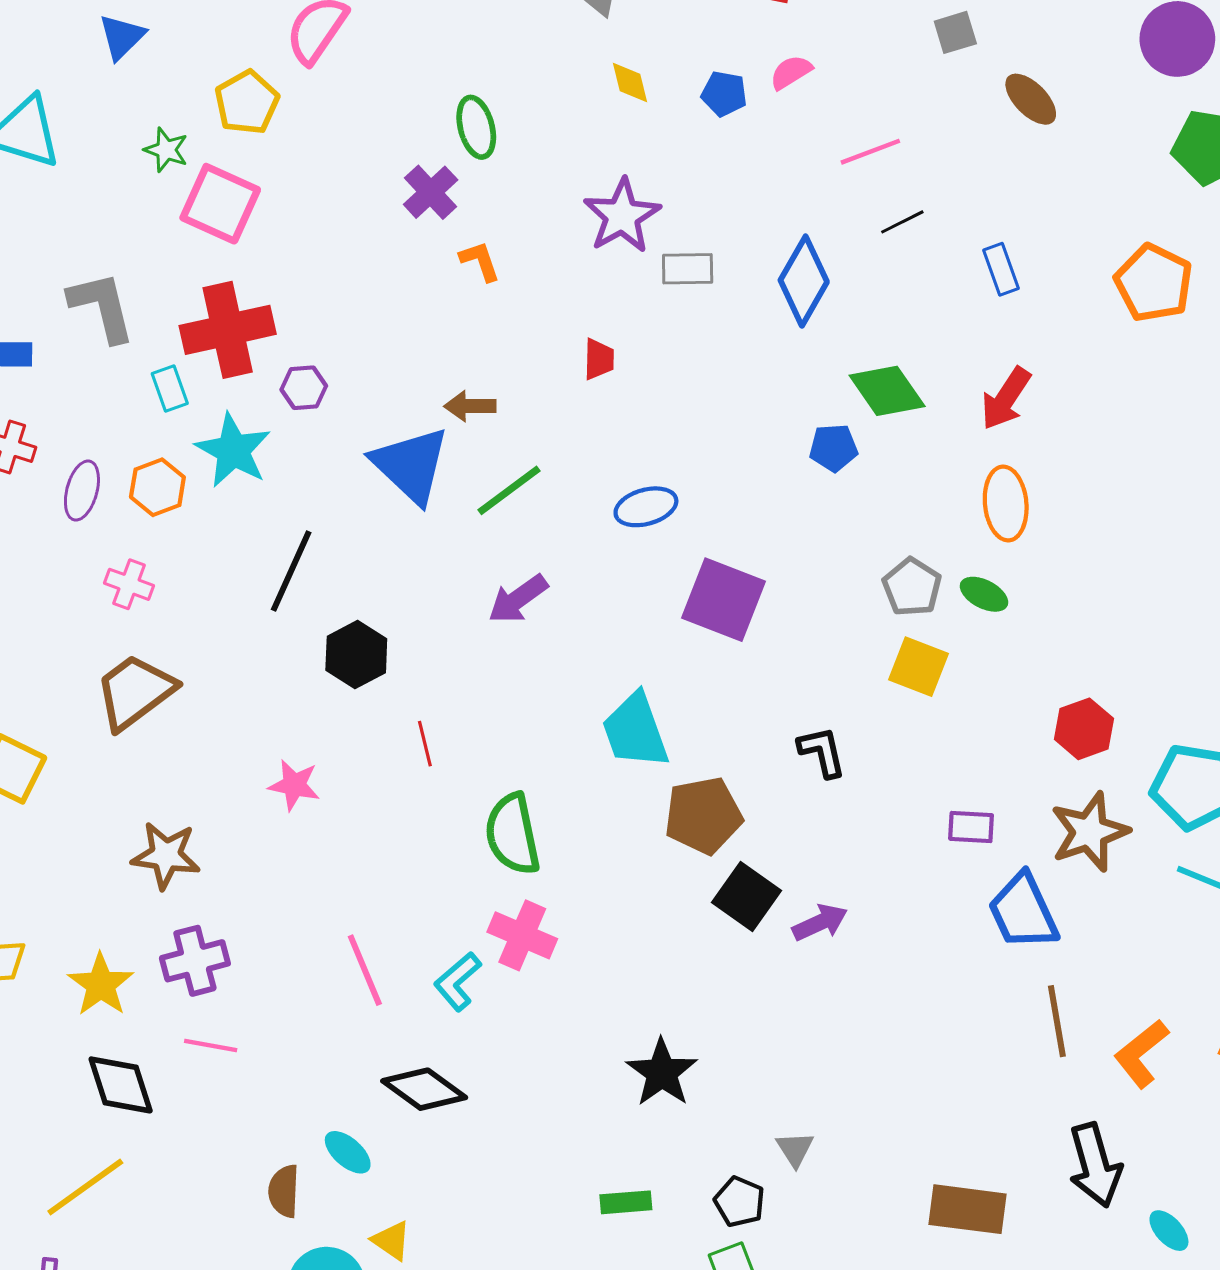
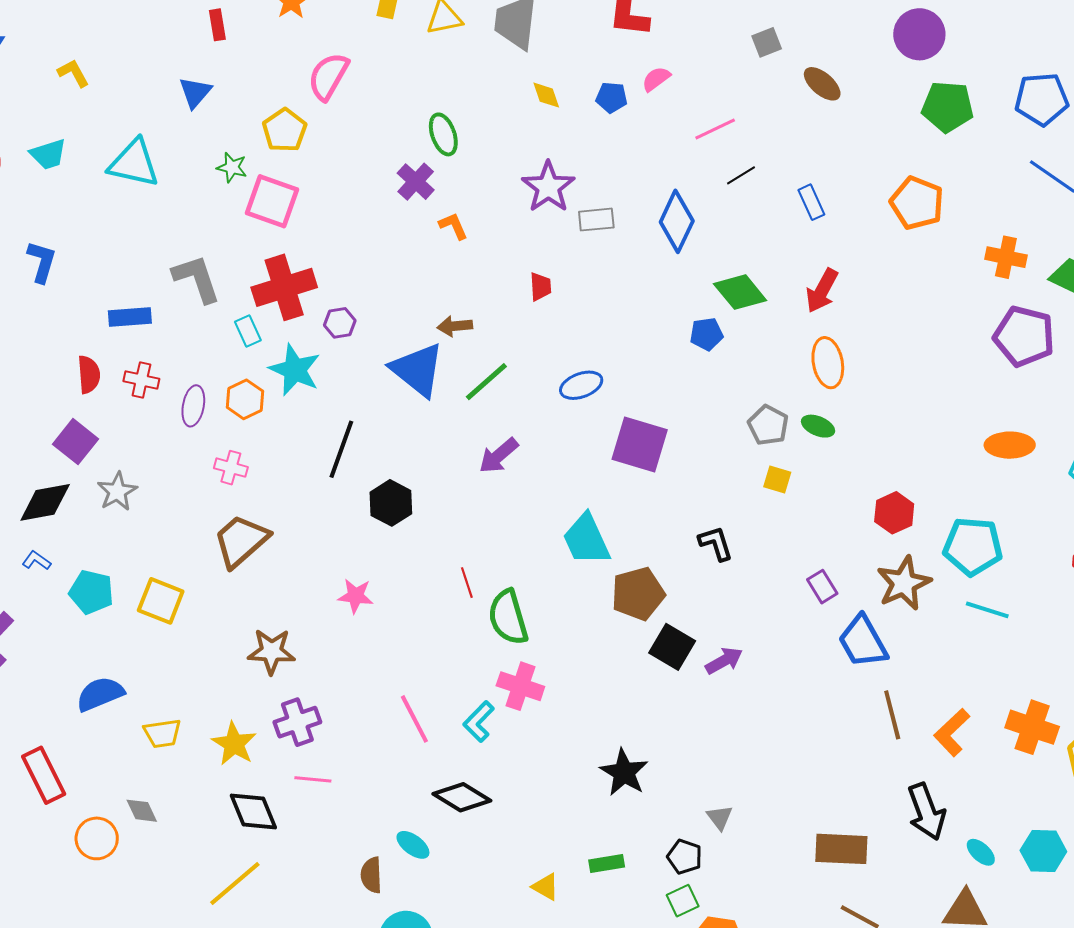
yellow square: (919, 667) -> (777, 479), size x0.7
red line: (425, 744) -> (467, 583), moved
purple rectangle: (971, 827) -> (822, 587), turned 60
yellow triangle: (391, 1241) -> (546, 887), moved

